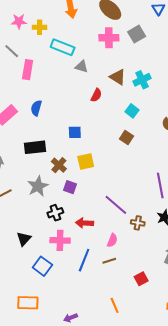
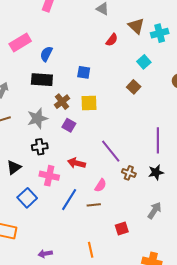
blue semicircle: (36, 108) -> (46, 54), moved
black cross: (55, 213) -> (40, 147), moved

